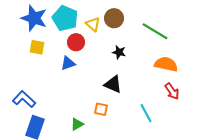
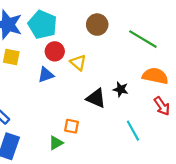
yellow triangle: (93, 24) -> (78, 63), moved
black star: (119, 52) -> (121, 89), moved
orange square: (101, 109) -> (71, 126), moved

